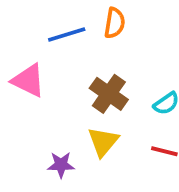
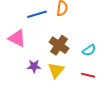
purple star: (61, 165) -> (34, 66), moved

